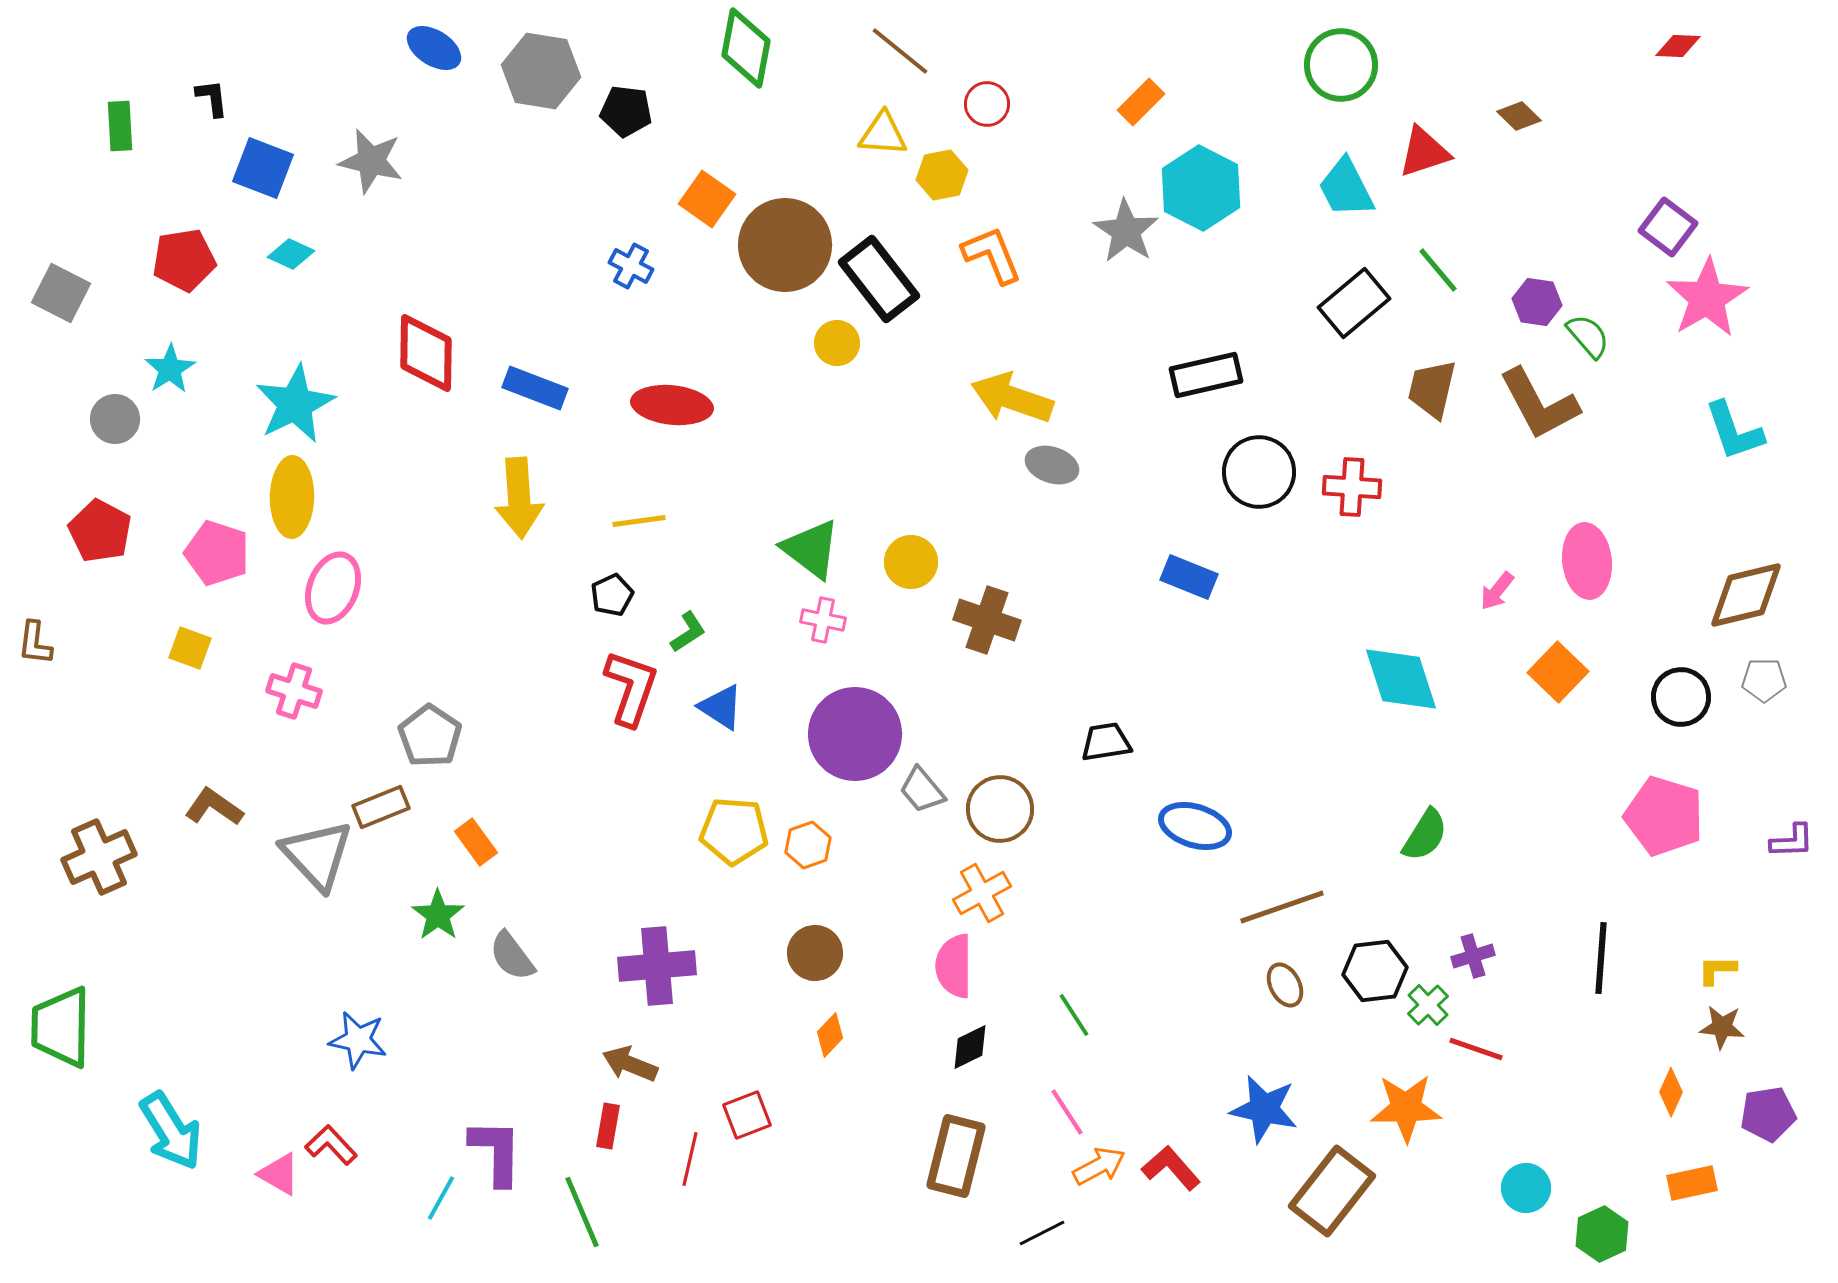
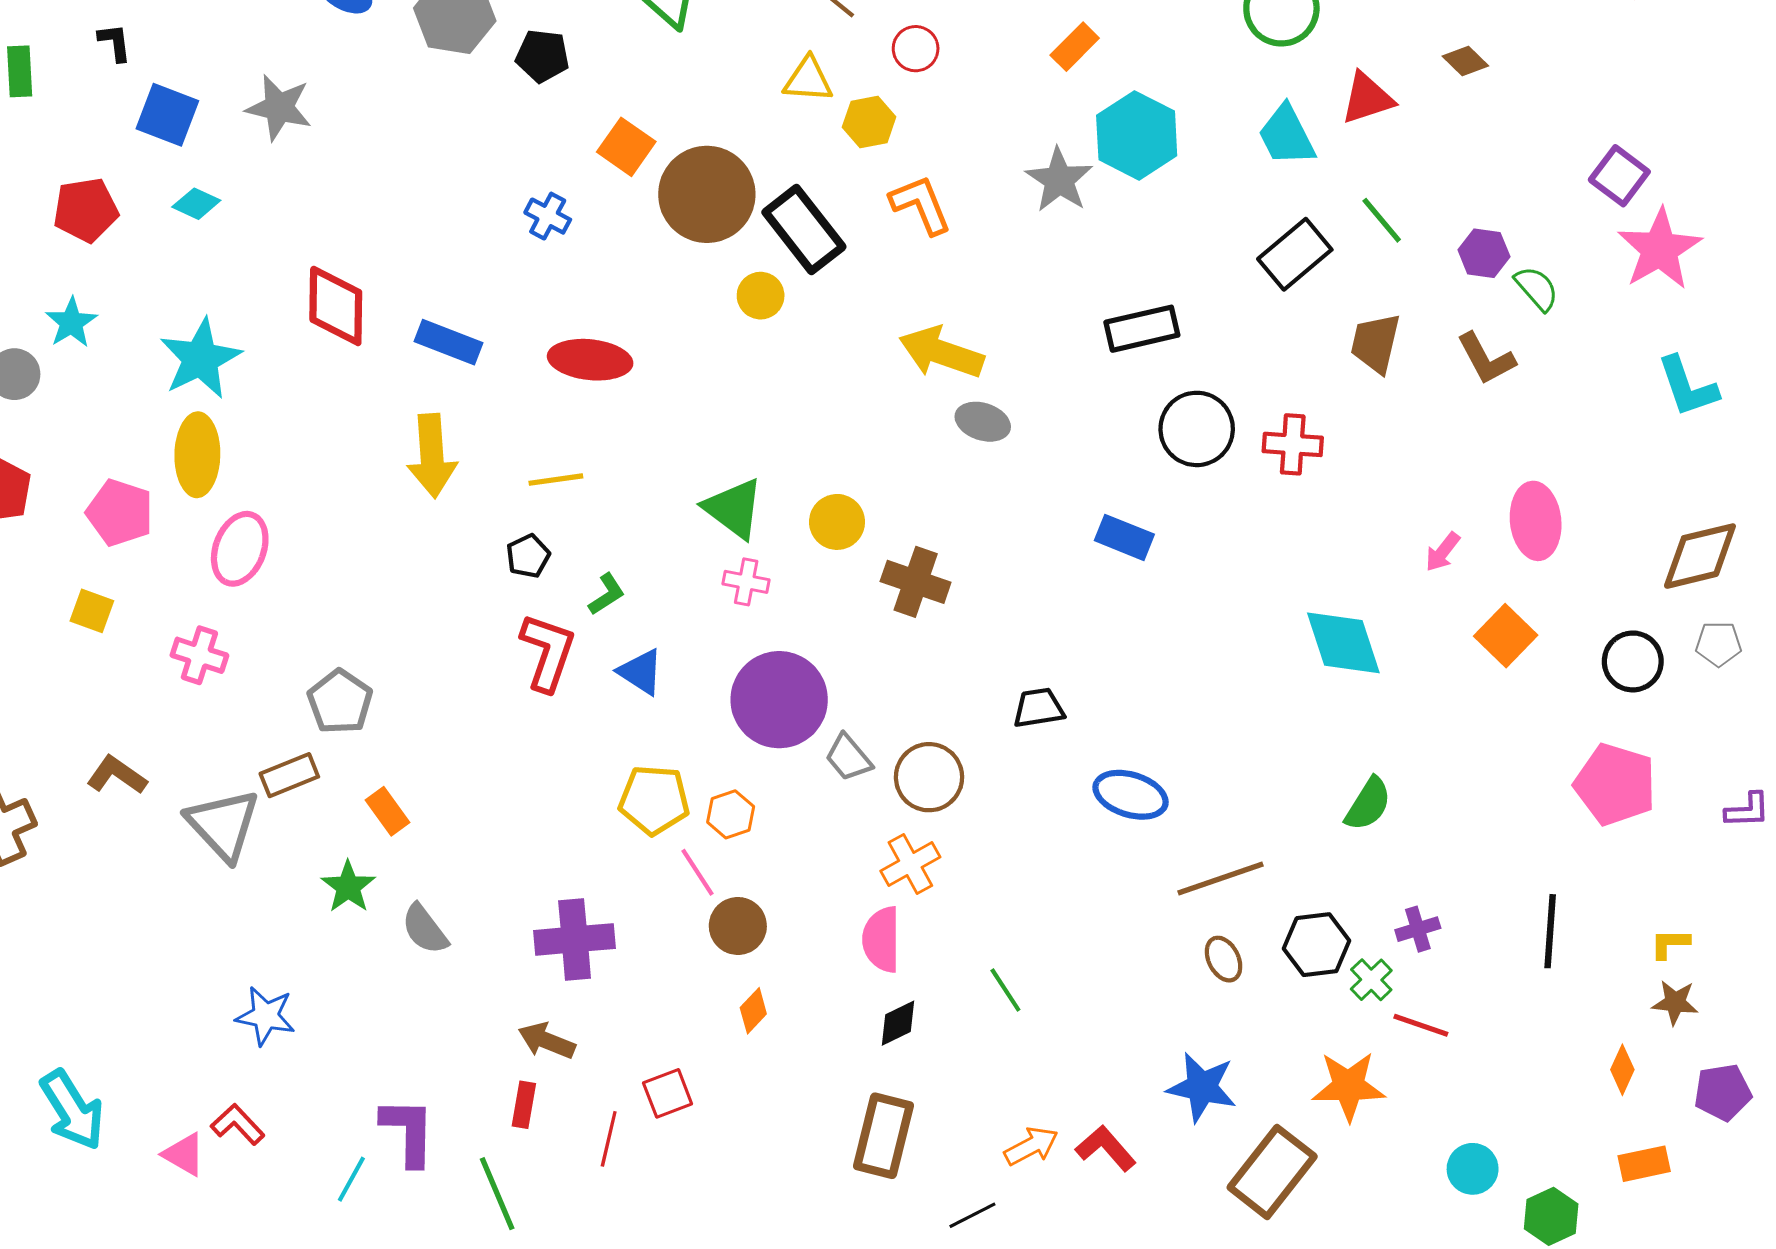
brown L-shape: (1539, 404) -> (1486, 359), size x0.7
pink line: (1067, 1112) -> (698, 872), moved

